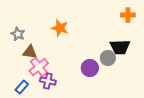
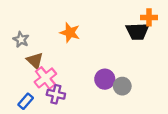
black trapezoid: (120, 47) -> (137, 31), moved
brown triangle: (30, 52) -> (35, 60), turned 35
gray circle: (108, 58) -> (122, 86), moved

